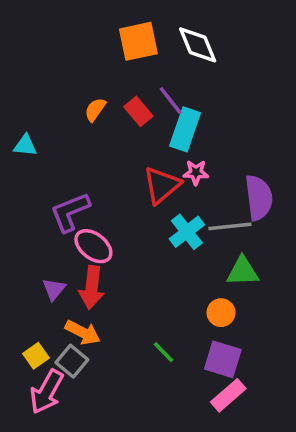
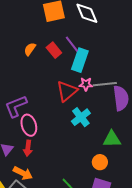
gray line: (230, 226) -> (105, 84), moved
pink ellipse: (93, 246) -> (29, 125), turned 35
red arrow: (92, 287) -> (28, 148), size x0.7

